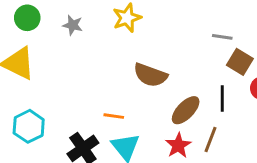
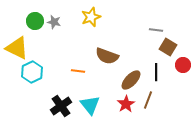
green circle: (27, 18) -> (35, 21), moved
orange line: (114, 116) -> (78, 71), moved
cyan hexagon: (29, 126) -> (32, 72), moved

